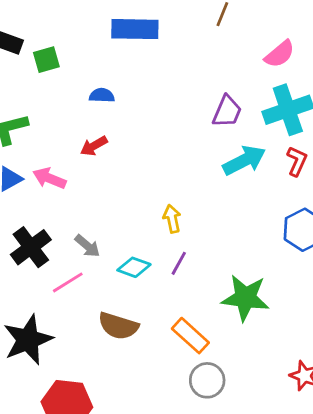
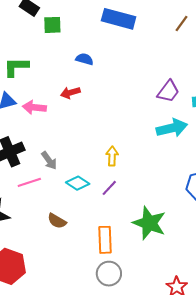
pink arrow: (49, 178) -> (34, 107), turned -30
brown semicircle: (118, 326) -> (57, 221), size x0.7
orange rectangle: (190, 336) -> (105, 240), turned 32

